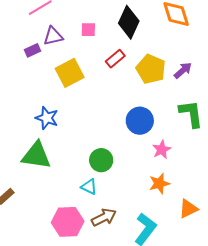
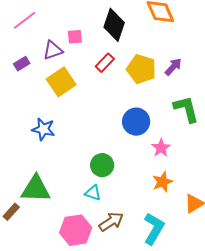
purple triangle: (53, 36) -> (53, 50), moved
green triangle: (36, 156) -> (36, 189), moved

